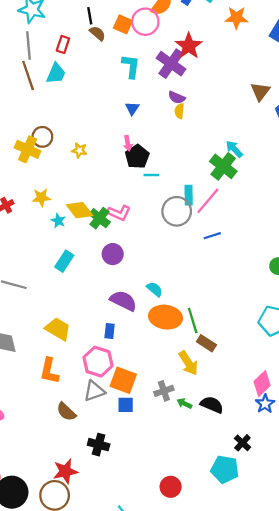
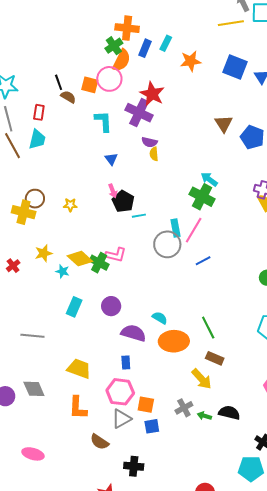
purple circle: (113, 254) -> (111, 306), moved
green line: (193, 321) -> (208, 328), moved
orange square: (123, 380) -> (146, 405), size x0.7

